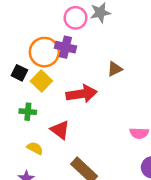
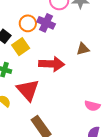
orange circle: (44, 52) -> (28, 23), size x0.7
red triangle: (60, 130) -> (28, 90), size x1.4

